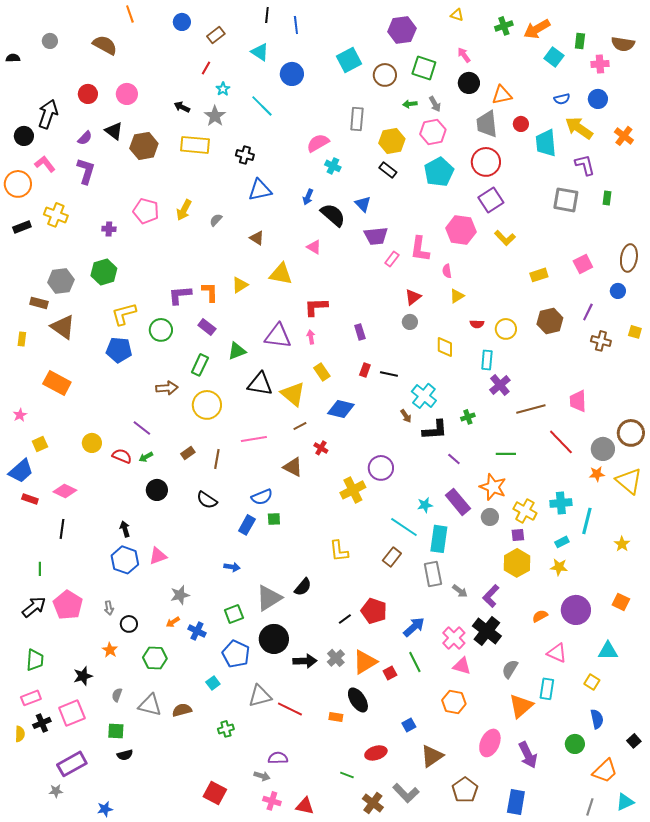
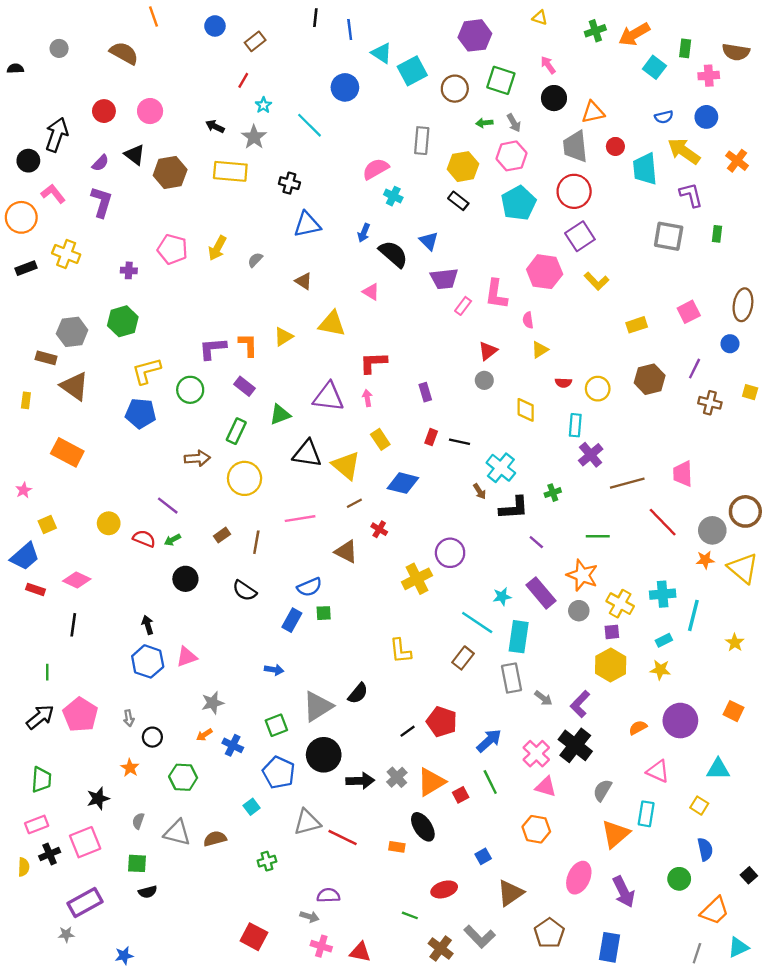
cyan triangle: (260, 52) -> (382, 53), moved

